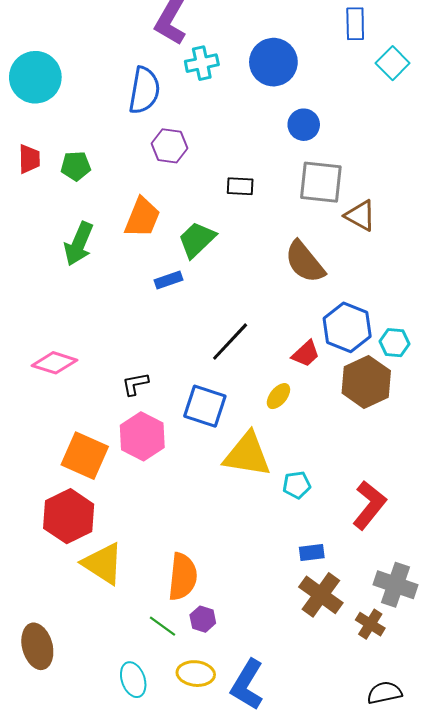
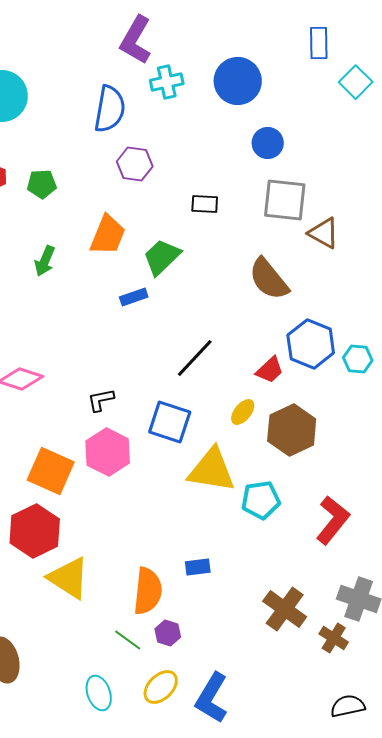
green arrow: (79, 244) -> (45, 261), size x0.7
brown hexagon: (366, 382) -> (292, 430), moved
cyan pentagon: (297, 485) -> (261, 500), size x1.4
blue rectangle: (312, 552) -> (198, 567), moved
yellow ellipse: (196, 674) -> (161, 687), turned -51

